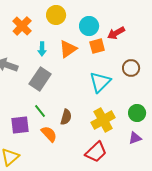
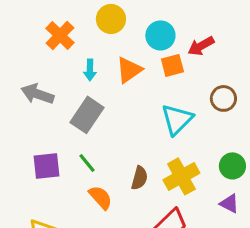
brown semicircle: (66, 117) -> (139, 178), moved
purple square: (20, 125) -> (46, 166), moved
purple triangle: (135, 138) -> (229, 203), turned 48

